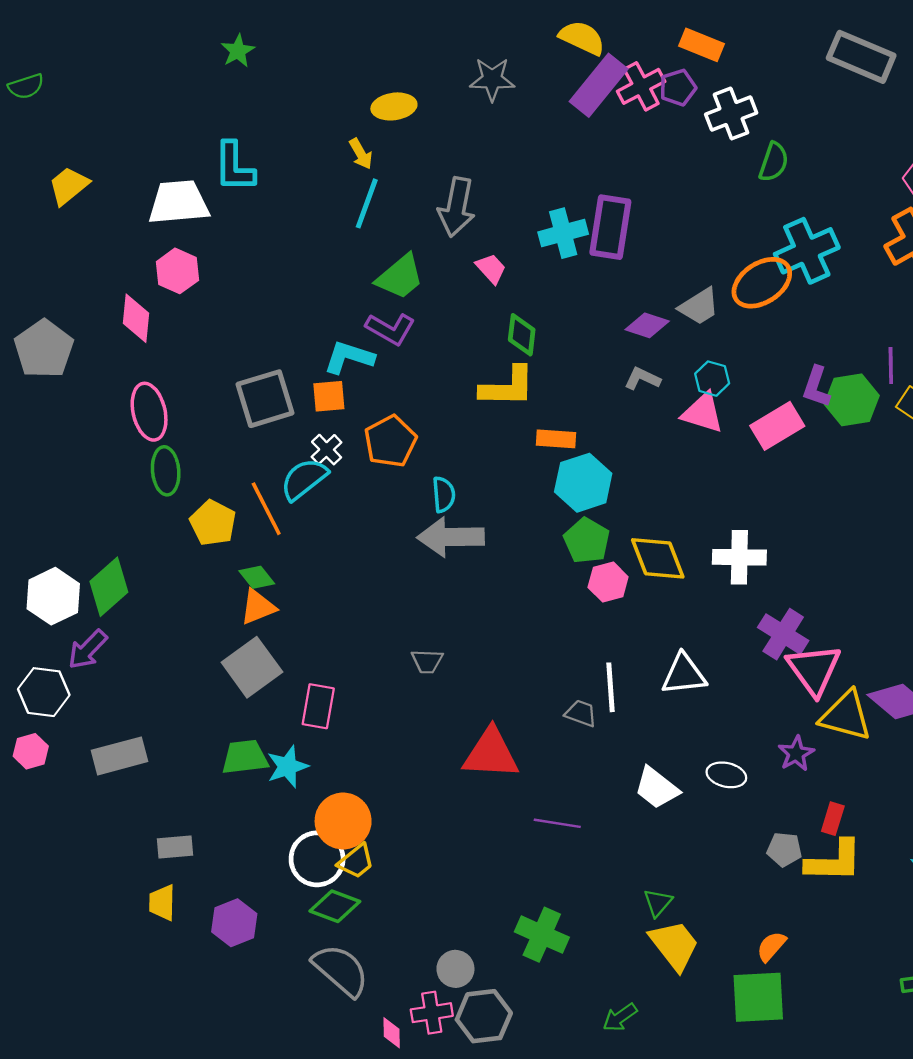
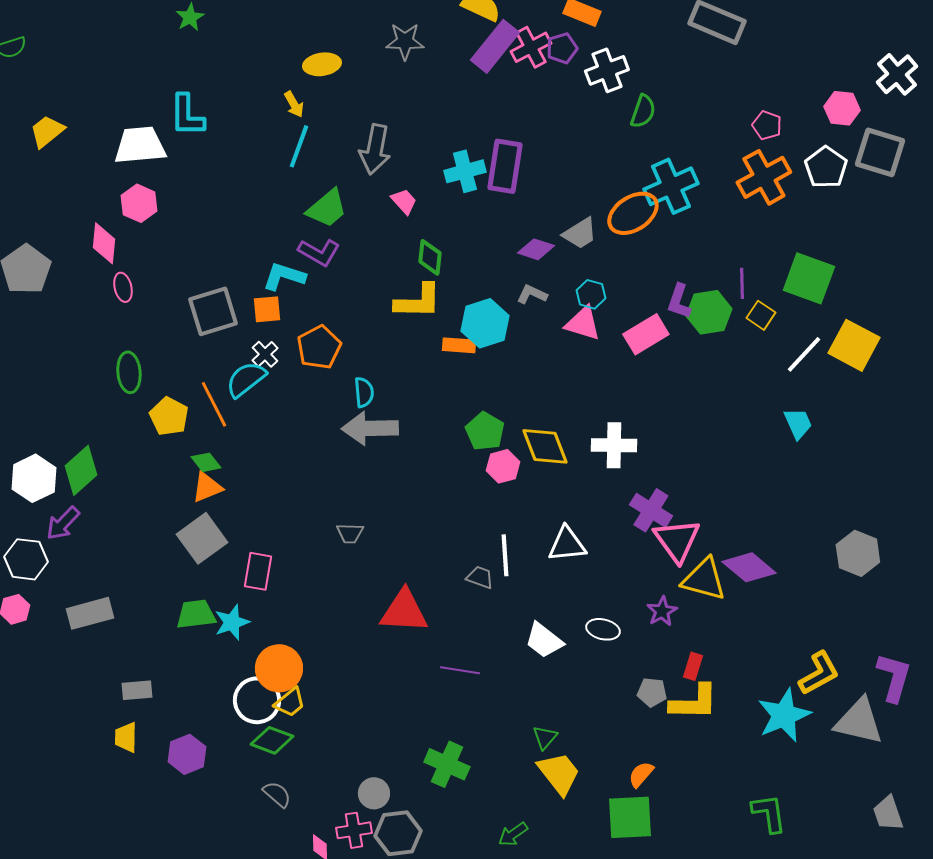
pink ellipse: (149, 412) -> (123, 287), moved, size x0.6
cyan hexagon: (583, 483) -> (485, 323), moved
gray semicircle: (341, 970) -> (277, 794), size x0.6

